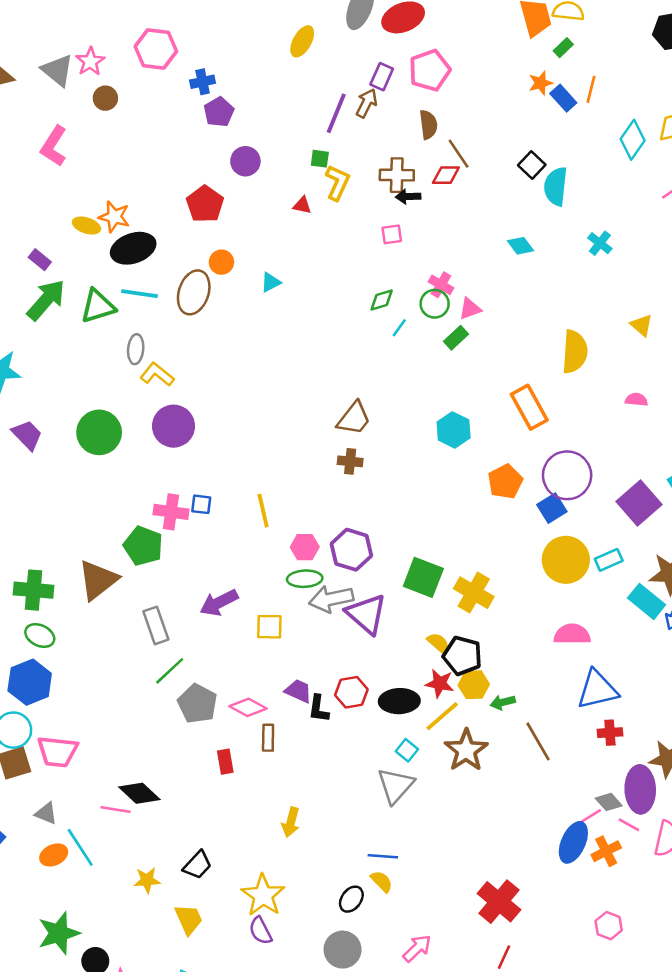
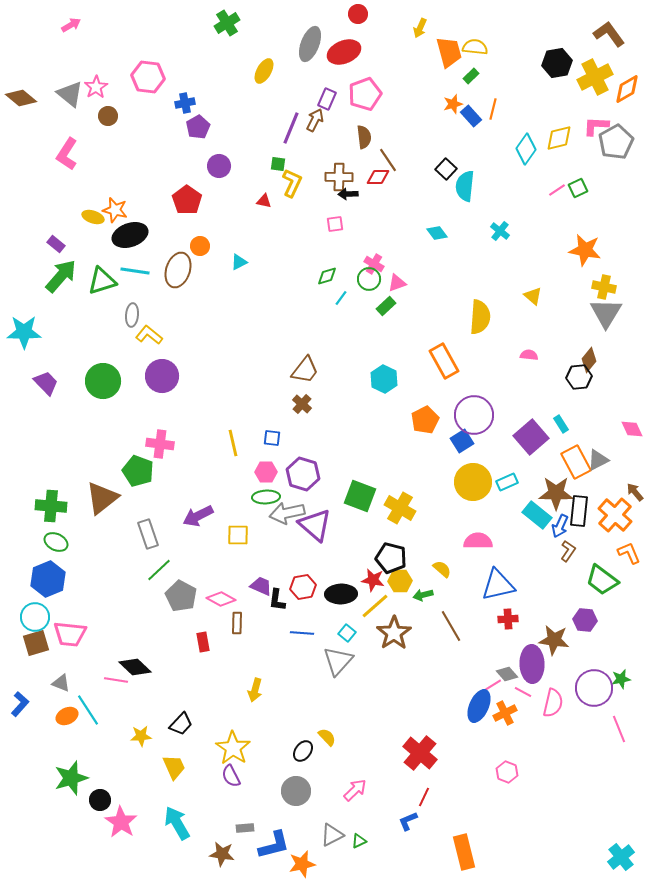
brown cross: (350, 461) -> (302, 404), turned 36
blue square: (201, 504) -> (272, 438), moved
yellow semicircle: (438, 643) -> (442, 569), moved
blue line: (383, 856) -> (302, 633), moved

